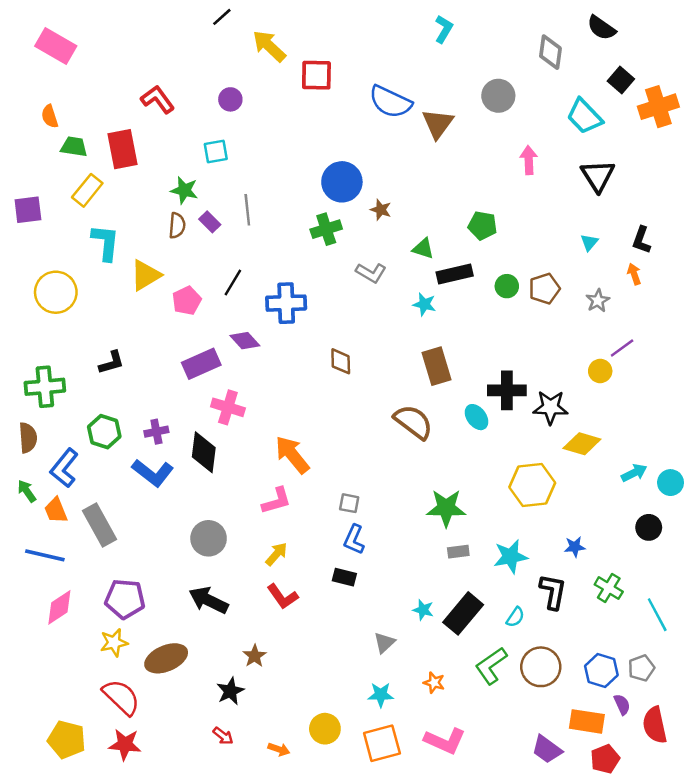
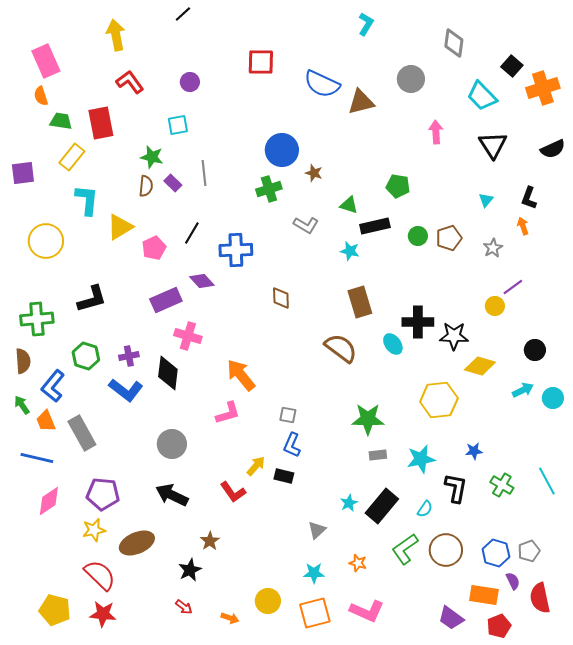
black semicircle: (601, 28) -> (553, 149), moved, turned -60
pink rectangle: (56, 46) -> (46, 61), moved, turned 36
yellow arrow: (269, 46) -> (116, 35), moved, turned 36
brown triangle: (438, 124) -> (361, 102), turned 40
black L-shape: (112, 363) -> (92, 299), size x1.4
black circle: (649, 527) -> (535, 350), moved
yellow arrow: (276, 554) -> (256, 466), moved
cyan star: (423, 610) -> (349, 503), turned 30
cyan line: (657, 615) -> (547, 481), moved

